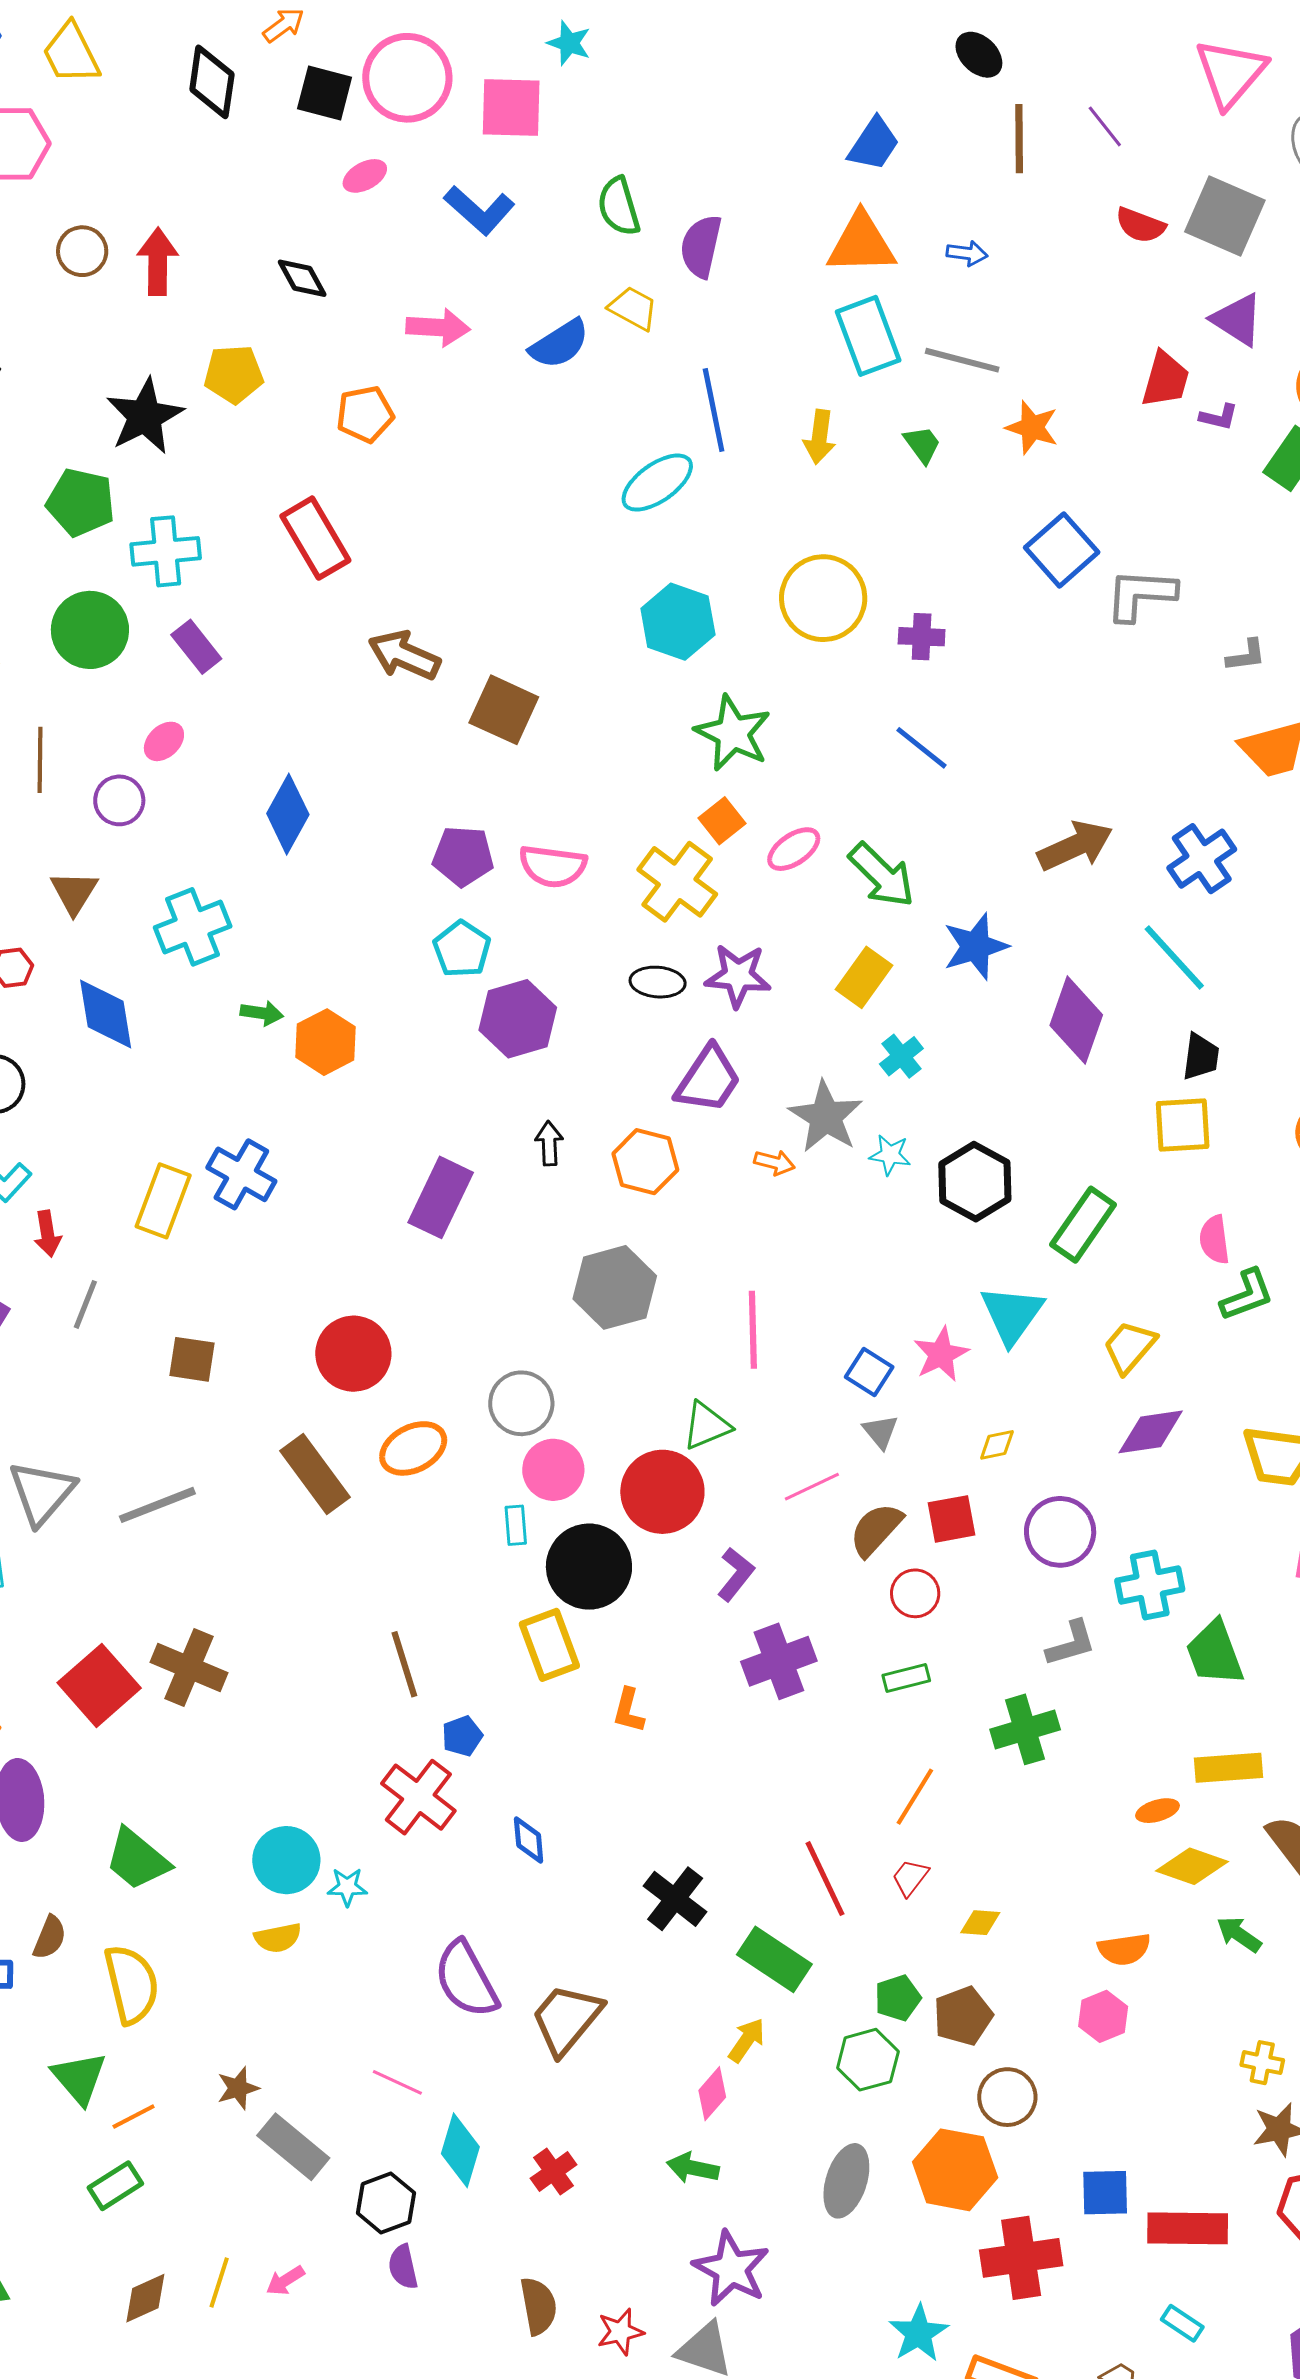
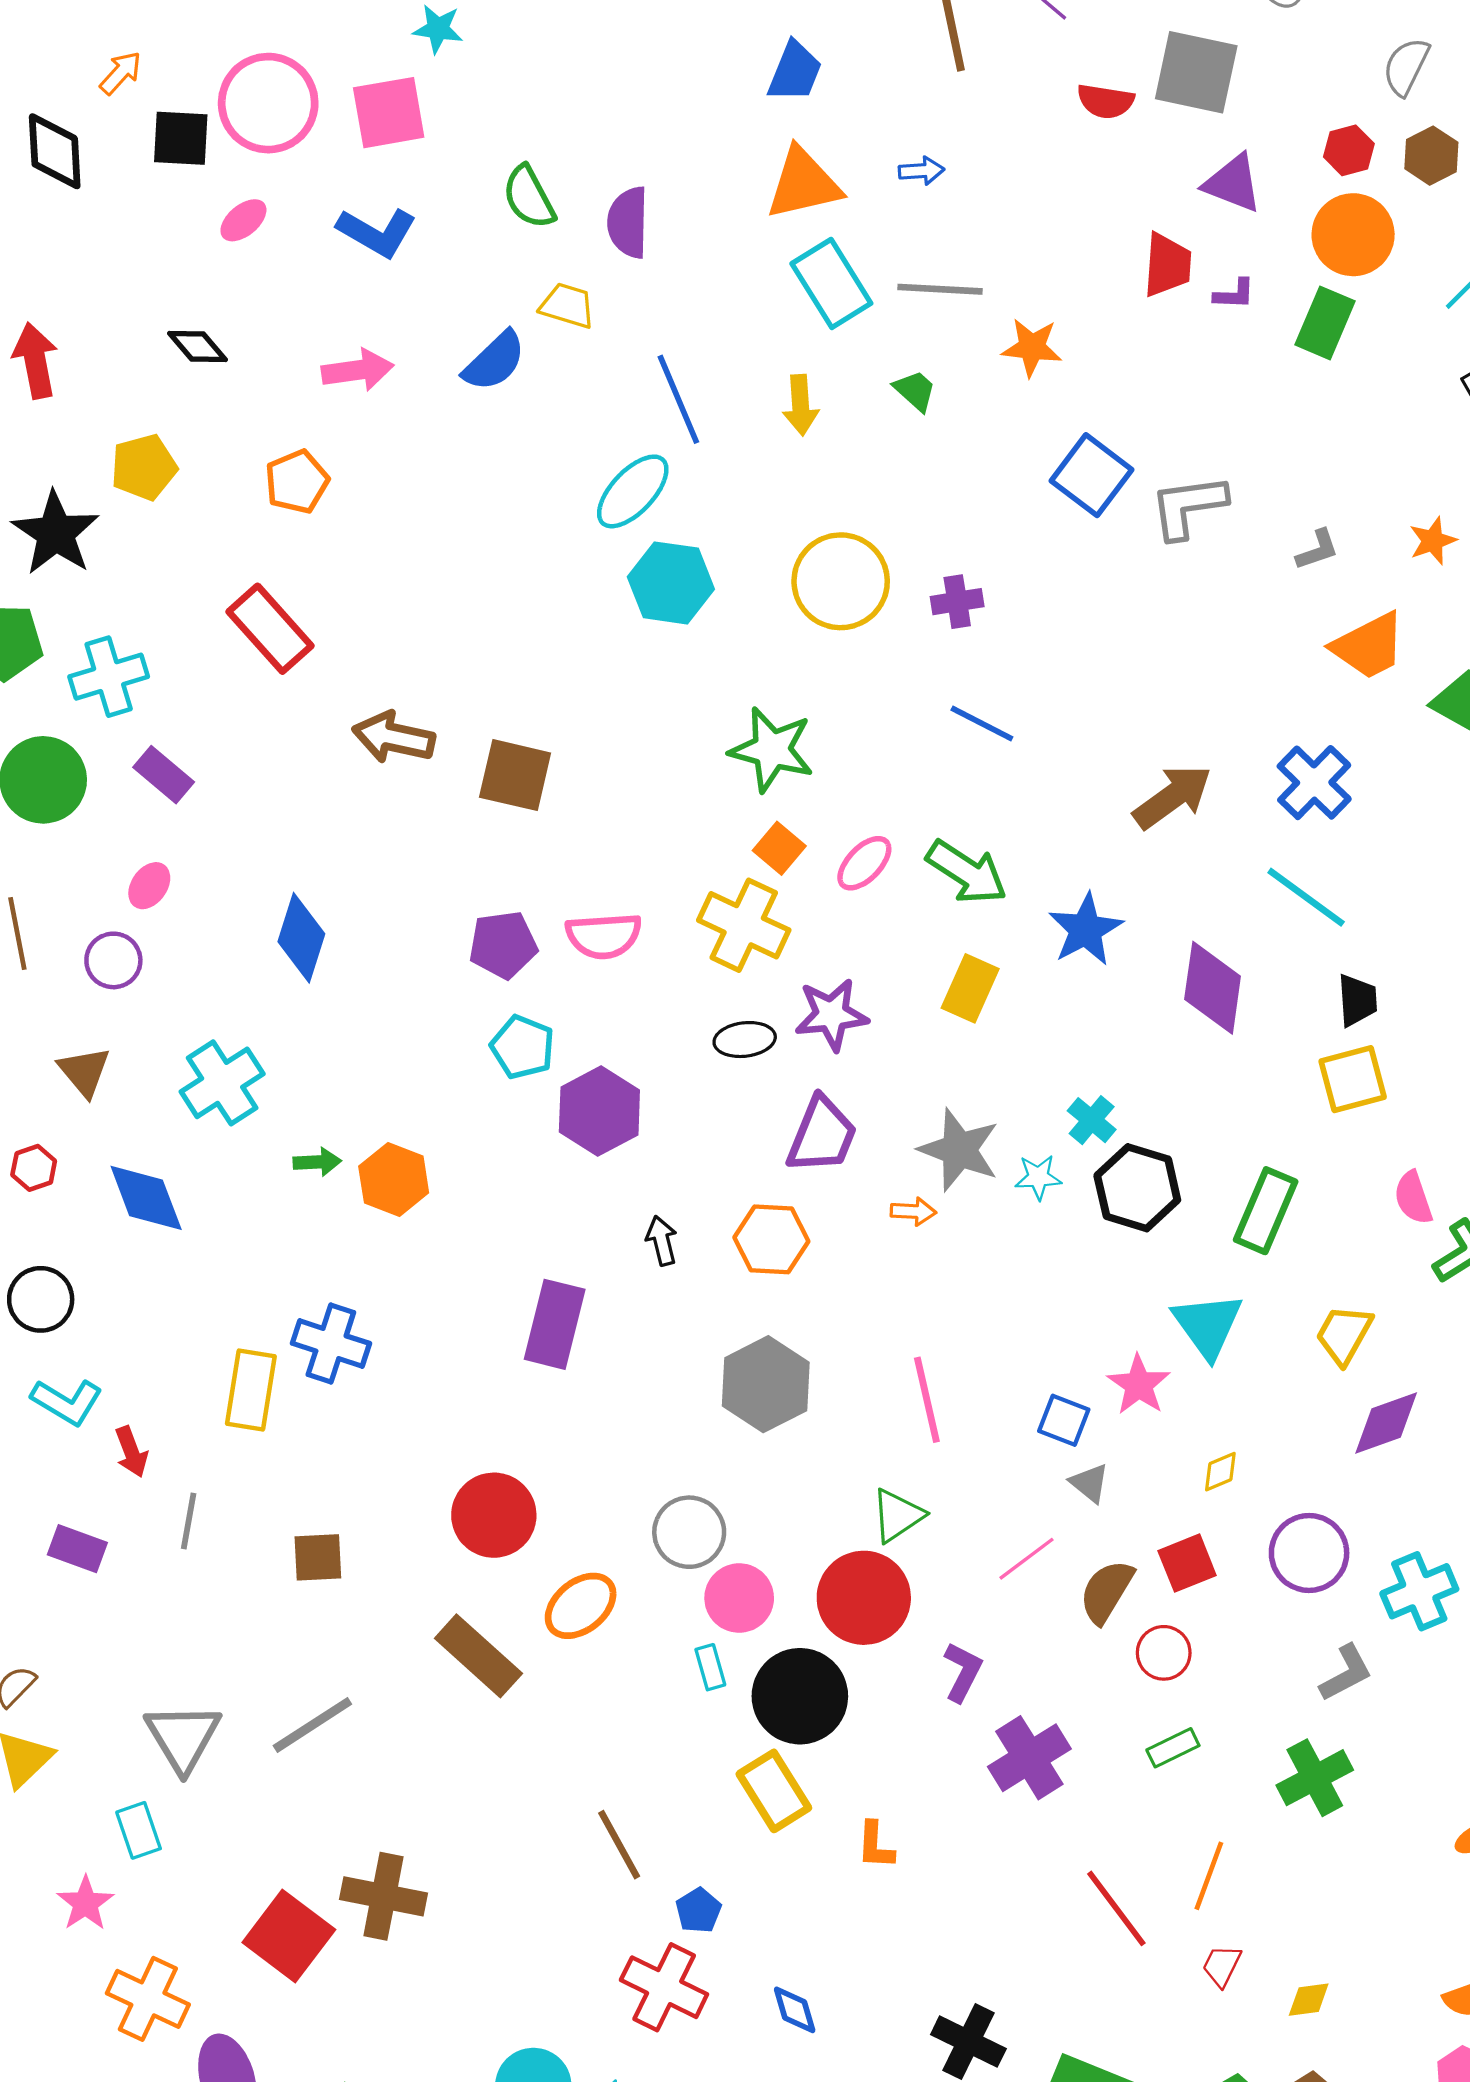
cyan hexagon: (678, 622) -> (671, 583), moved
cyan cross: (901, 1056) -> (1092, 1120), moved
red line: (825, 1879) -> (1116, 1908), moved

